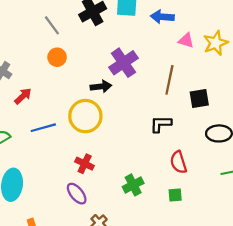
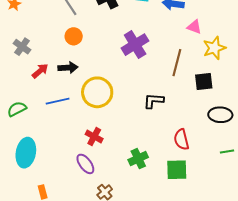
yellow star: (216, 43) -> (214, 48), moved
black arrow: (101, 86) -> (68, 68), moved
black L-shape: (161, 124) -> (154, 101), moved
green square: (175, 195) -> (177, 170), size x1.6

